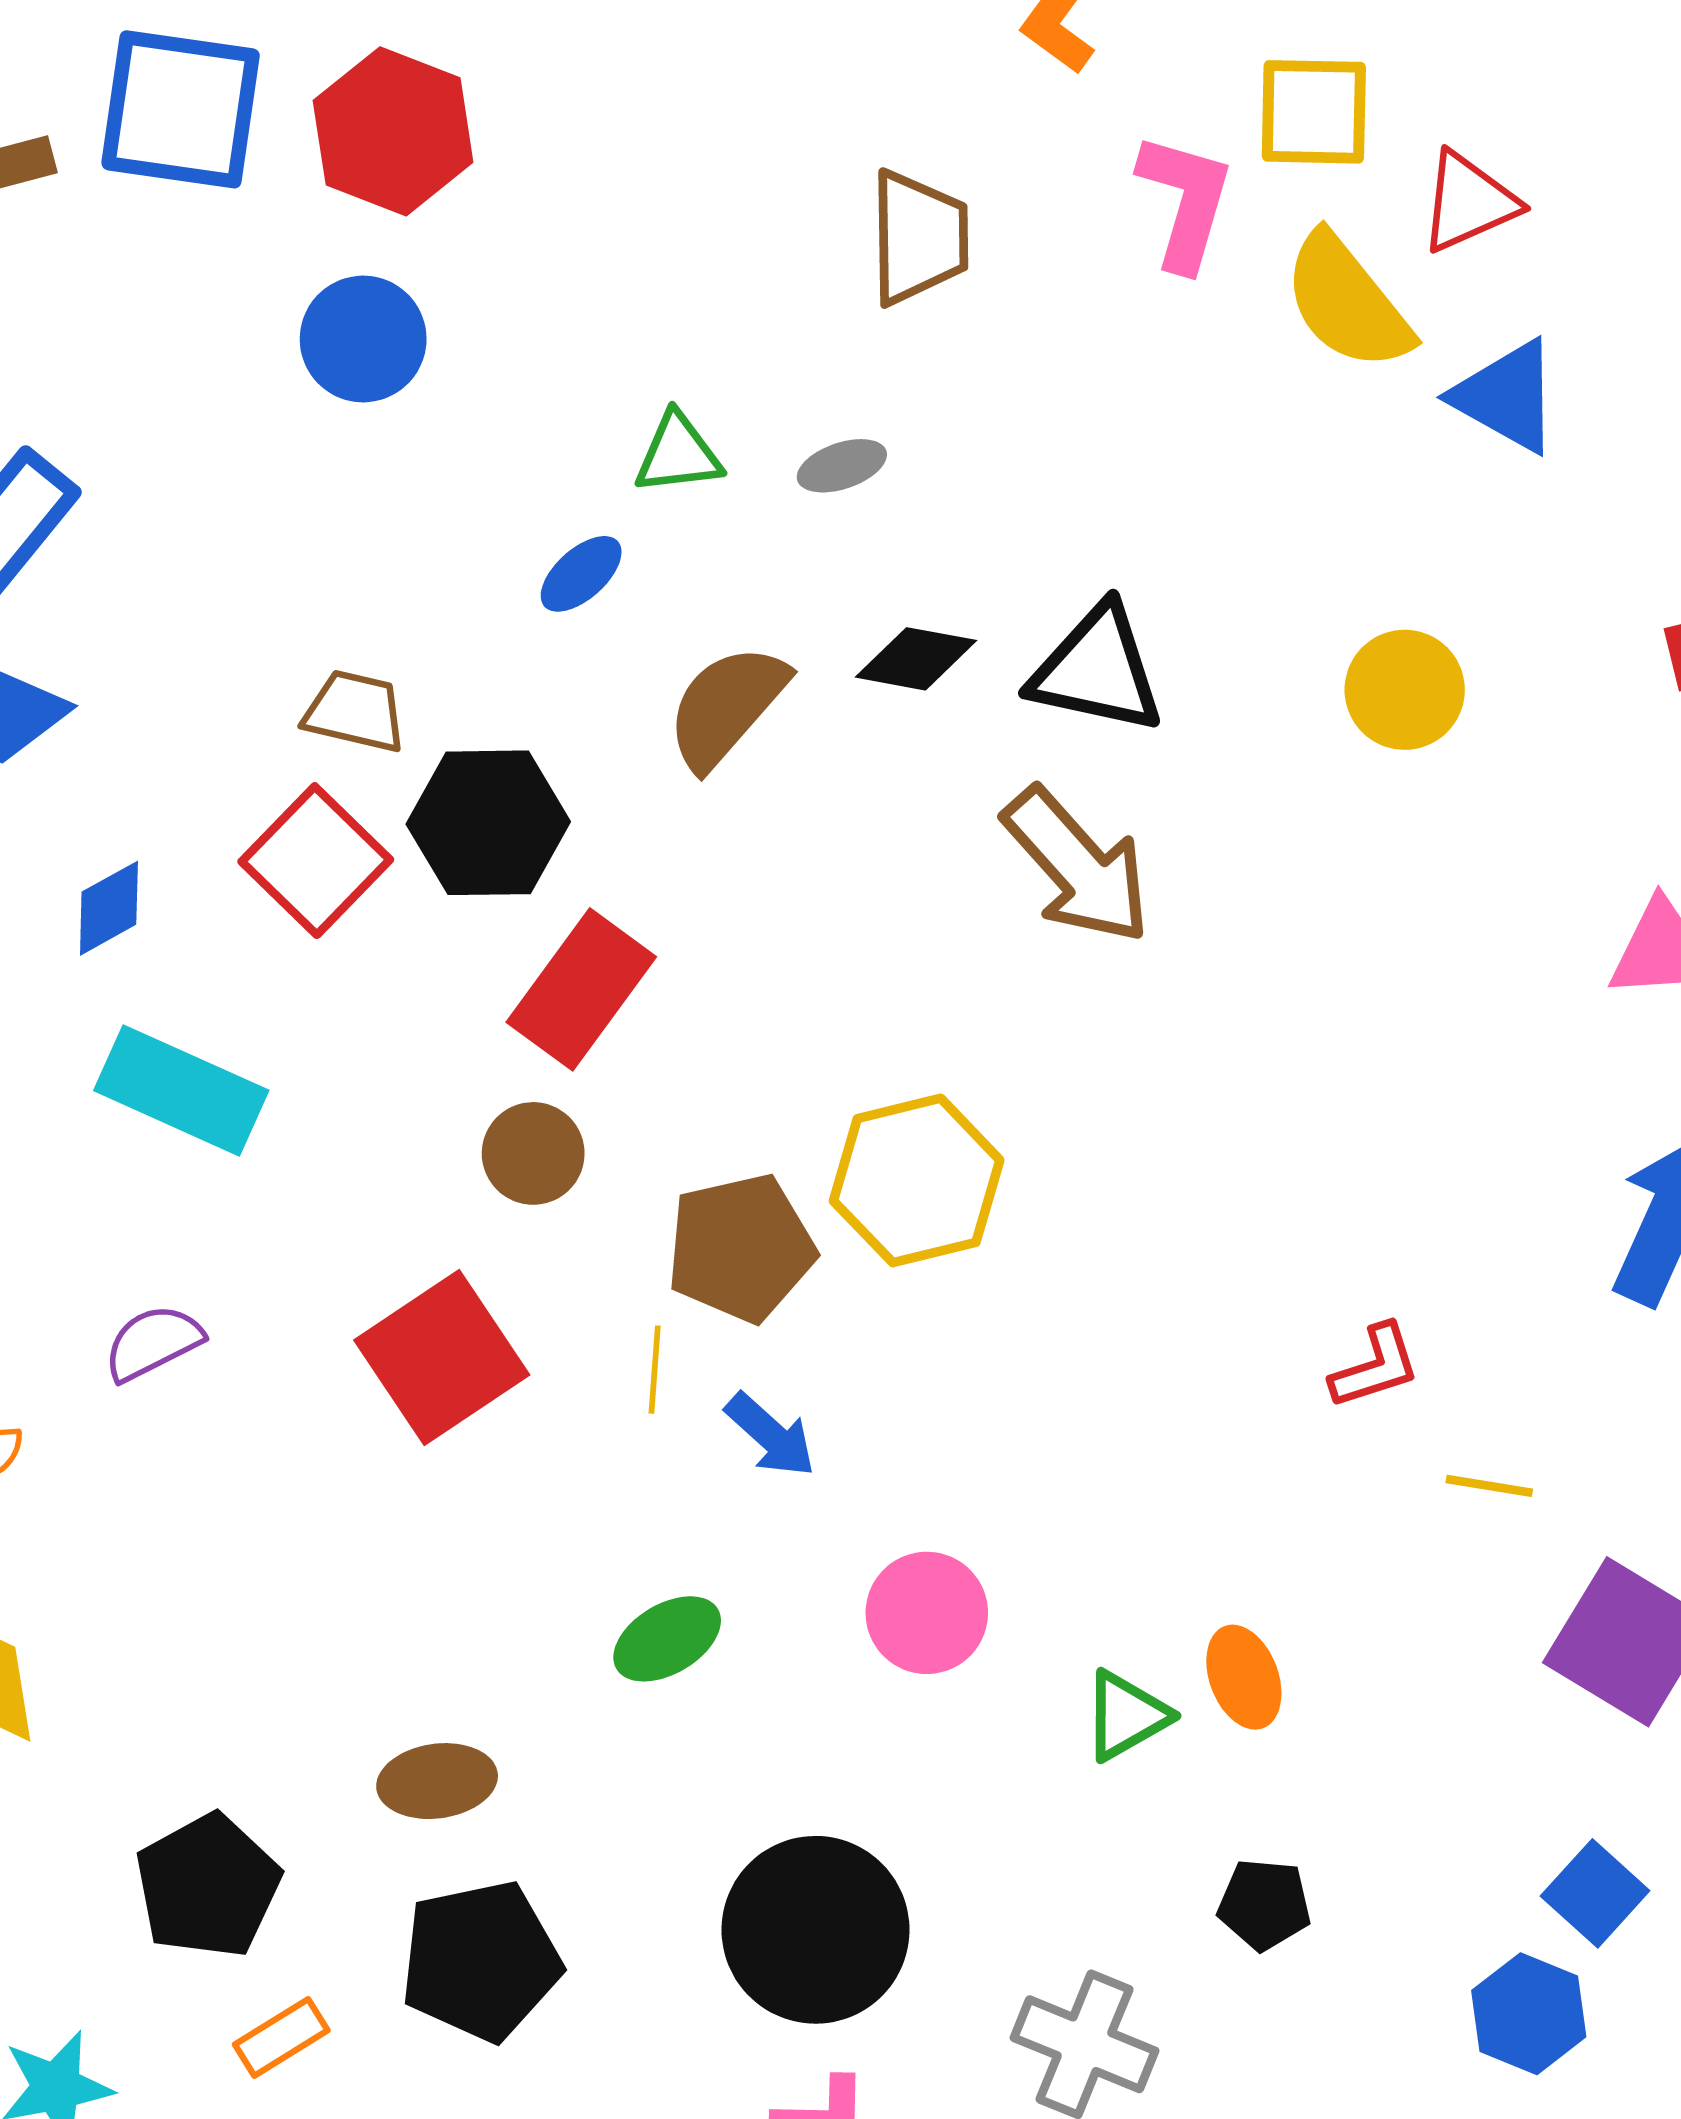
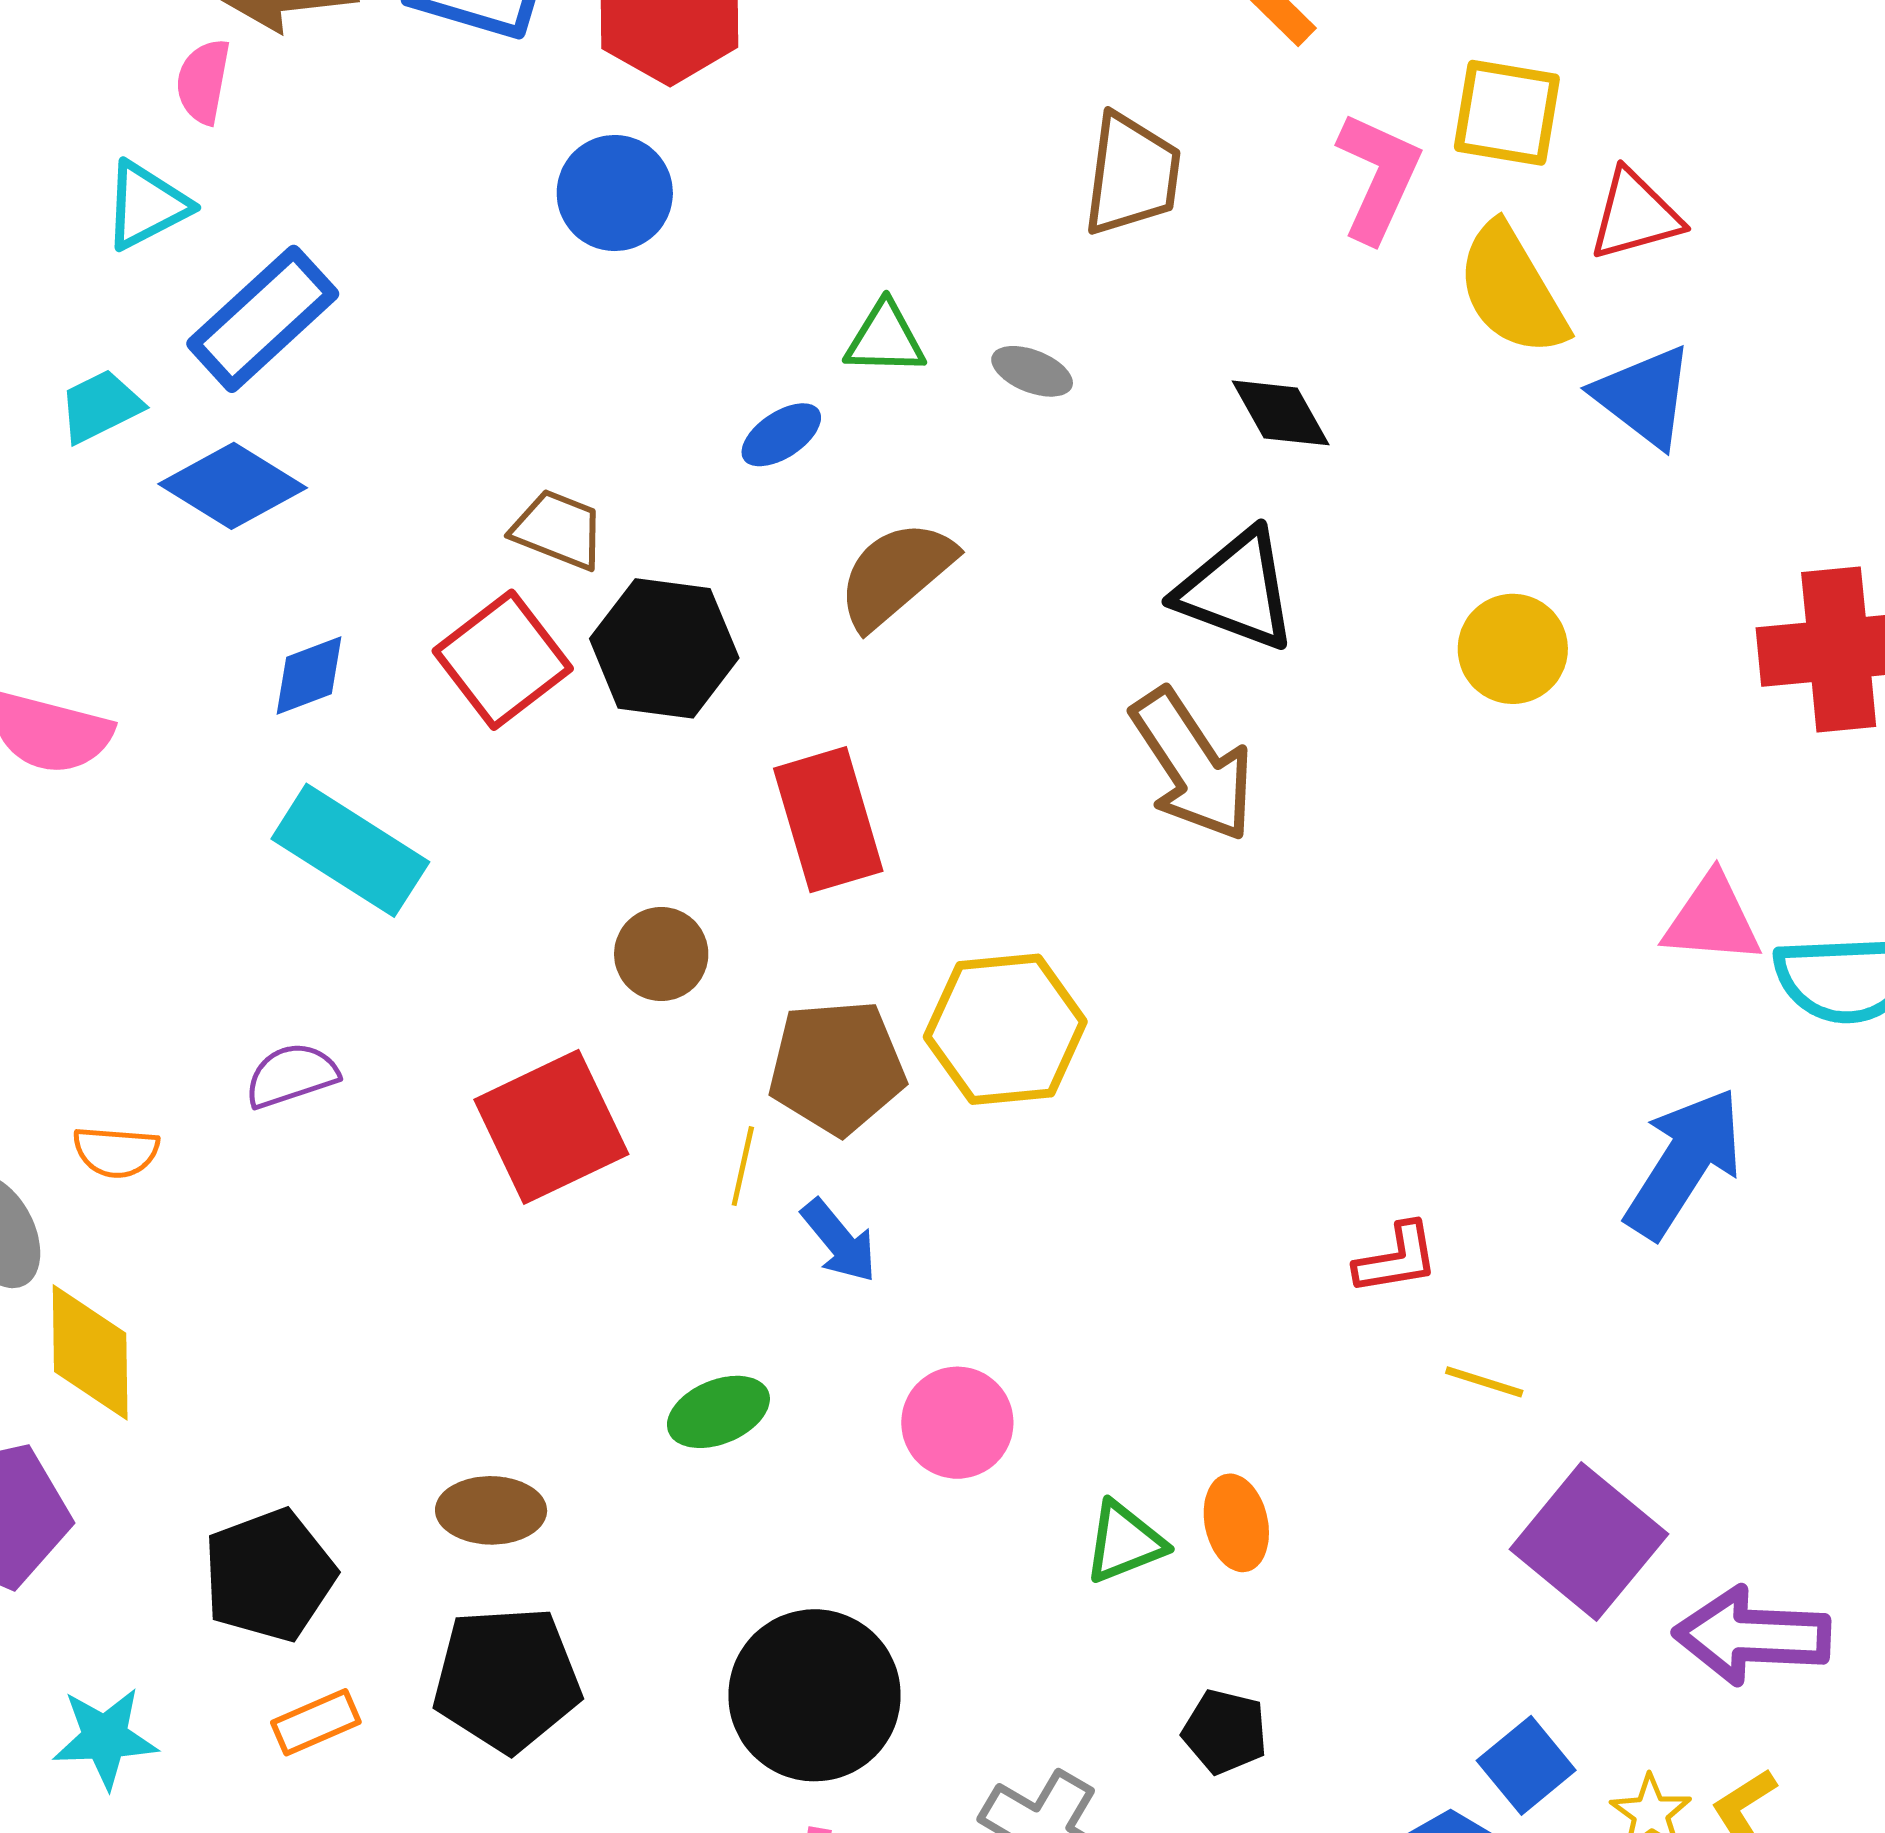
gray ellipse: (842, 466) -> (1032, 371), turned 32
black diamond: (916, 659) -> (1281, 413), moved, turned 42
red rectangle: (581, 989) -> (828, 820), moved, turned -61

